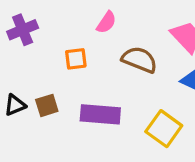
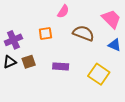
purple cross: (23, 30) -> (13, 40), moved
purple rectangle: (100, 114) -> (61, 66), size x0.7

